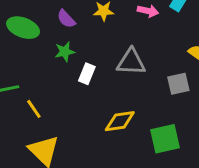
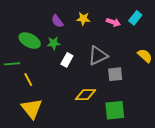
green ellipse: (23, 28) -> (30, 41), moved
gray triangle: (131, 62) -> (98, 55), turned -35
gray square: (178, 84) -> (115, 74), moved

